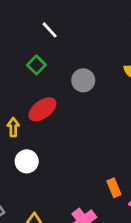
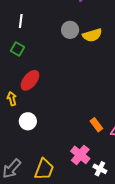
white line: (50, 30) -> (21, 21), turned 64
gray circle: (83, 80) -> (70, 30), moved

